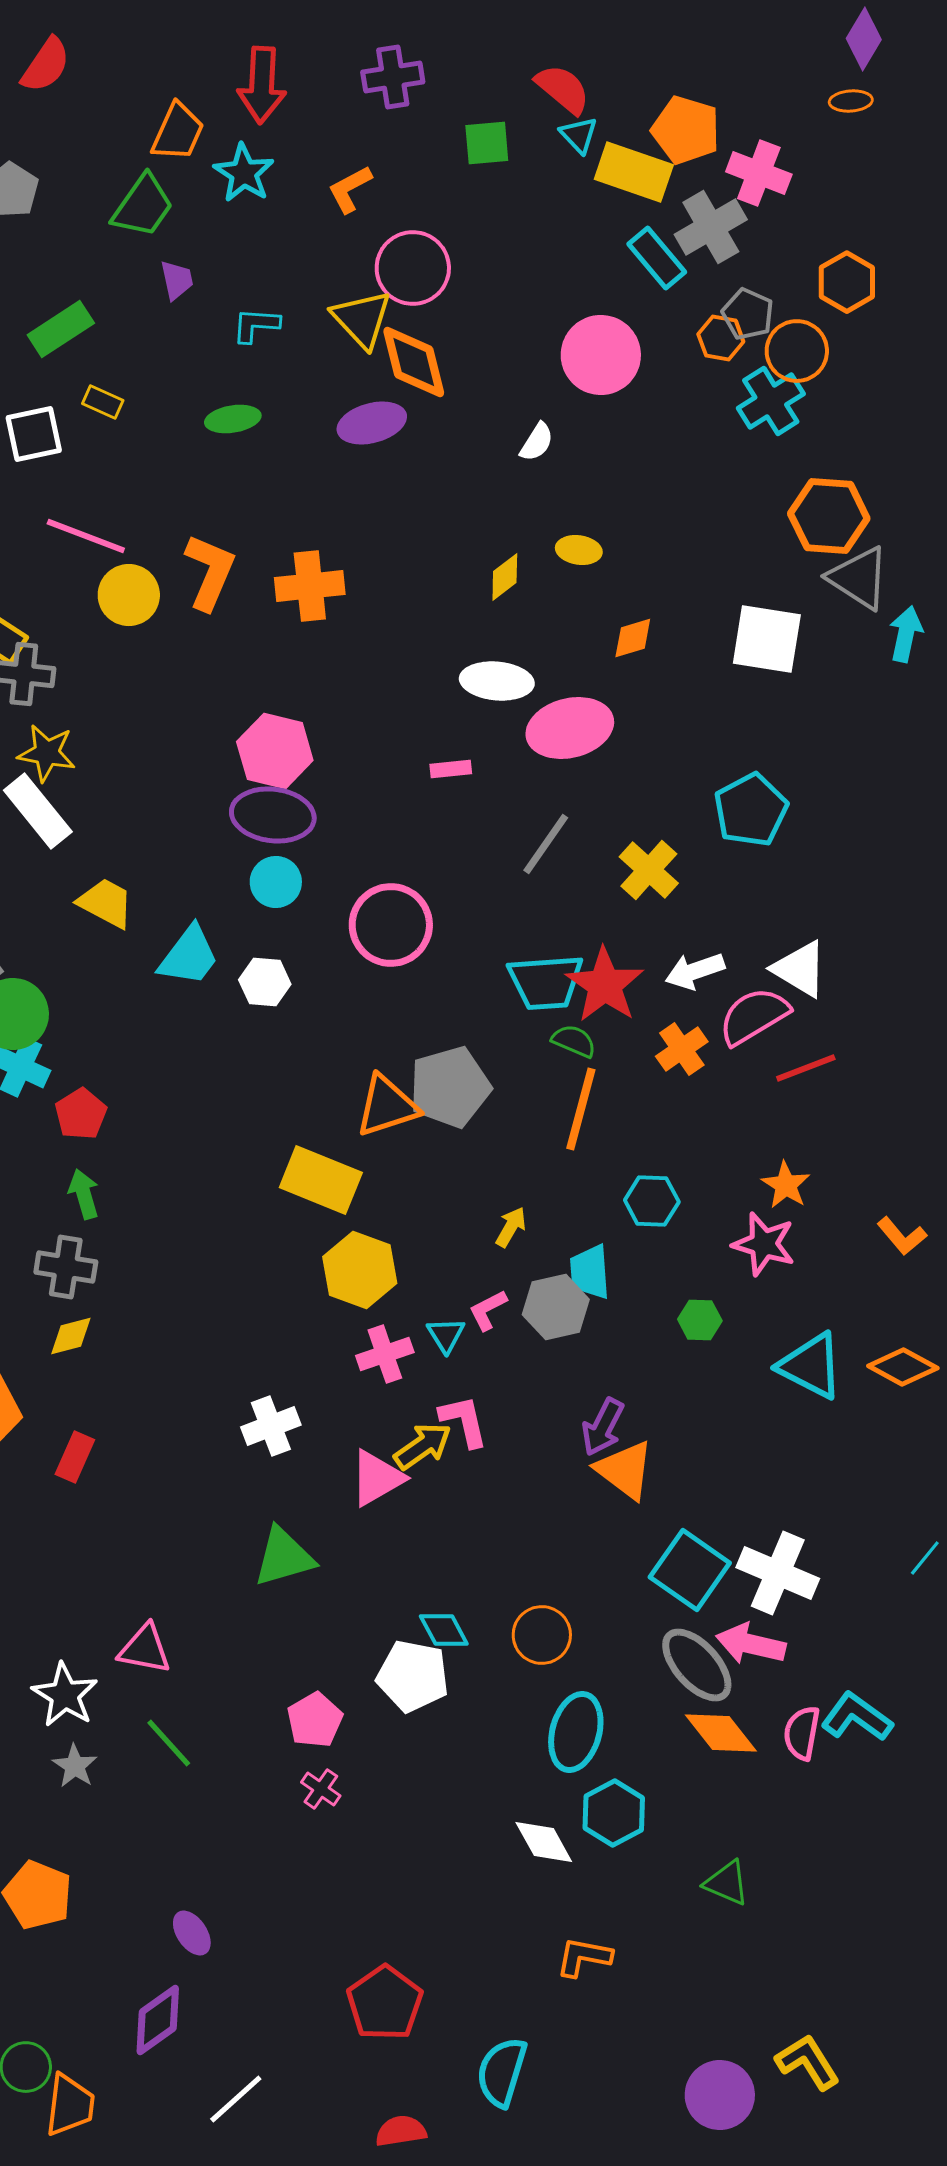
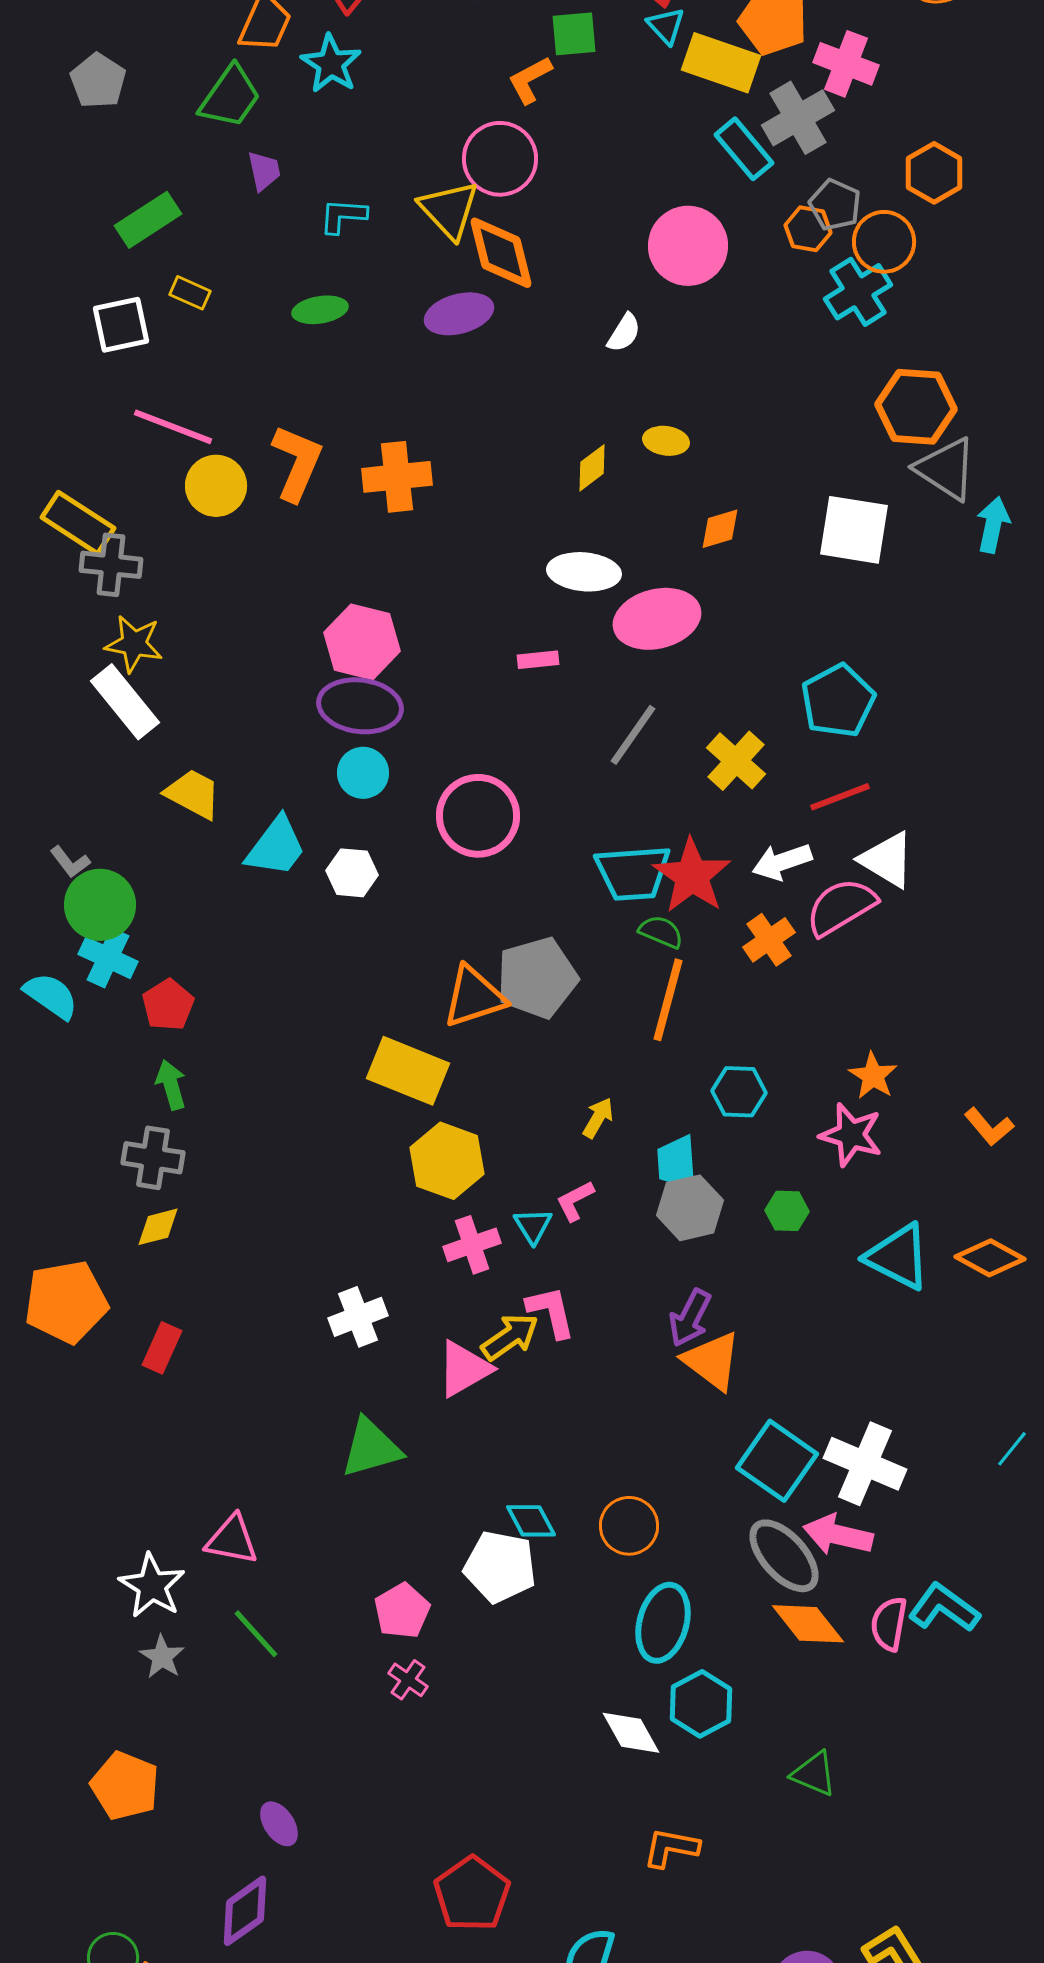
orange L-shape: (350, 189) -> (530, 80), moved
red line: (806, 1068) -> (840, 797), moved
gray hexagon: (556, 1307) -> (690, 1208), moved

